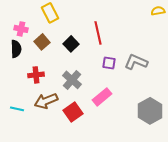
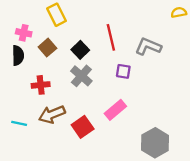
gray L-shape: (136, 62) -> (148, 46), moved
gray cross: (72, 80) -> (81, 76), moved
gray hexagon: (150, 111) -> (155, 143), moved

